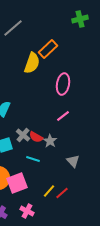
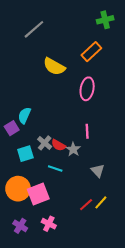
orange rectangle: (48, 49) -> (91, 52), moved
yellow semicircle: (32, 63) -> (54, 67), turned 100
pink line: (63, 116) -> (87, 131), moved, turned -56
yellow line: (49, 191) -> (101, 202), moved

